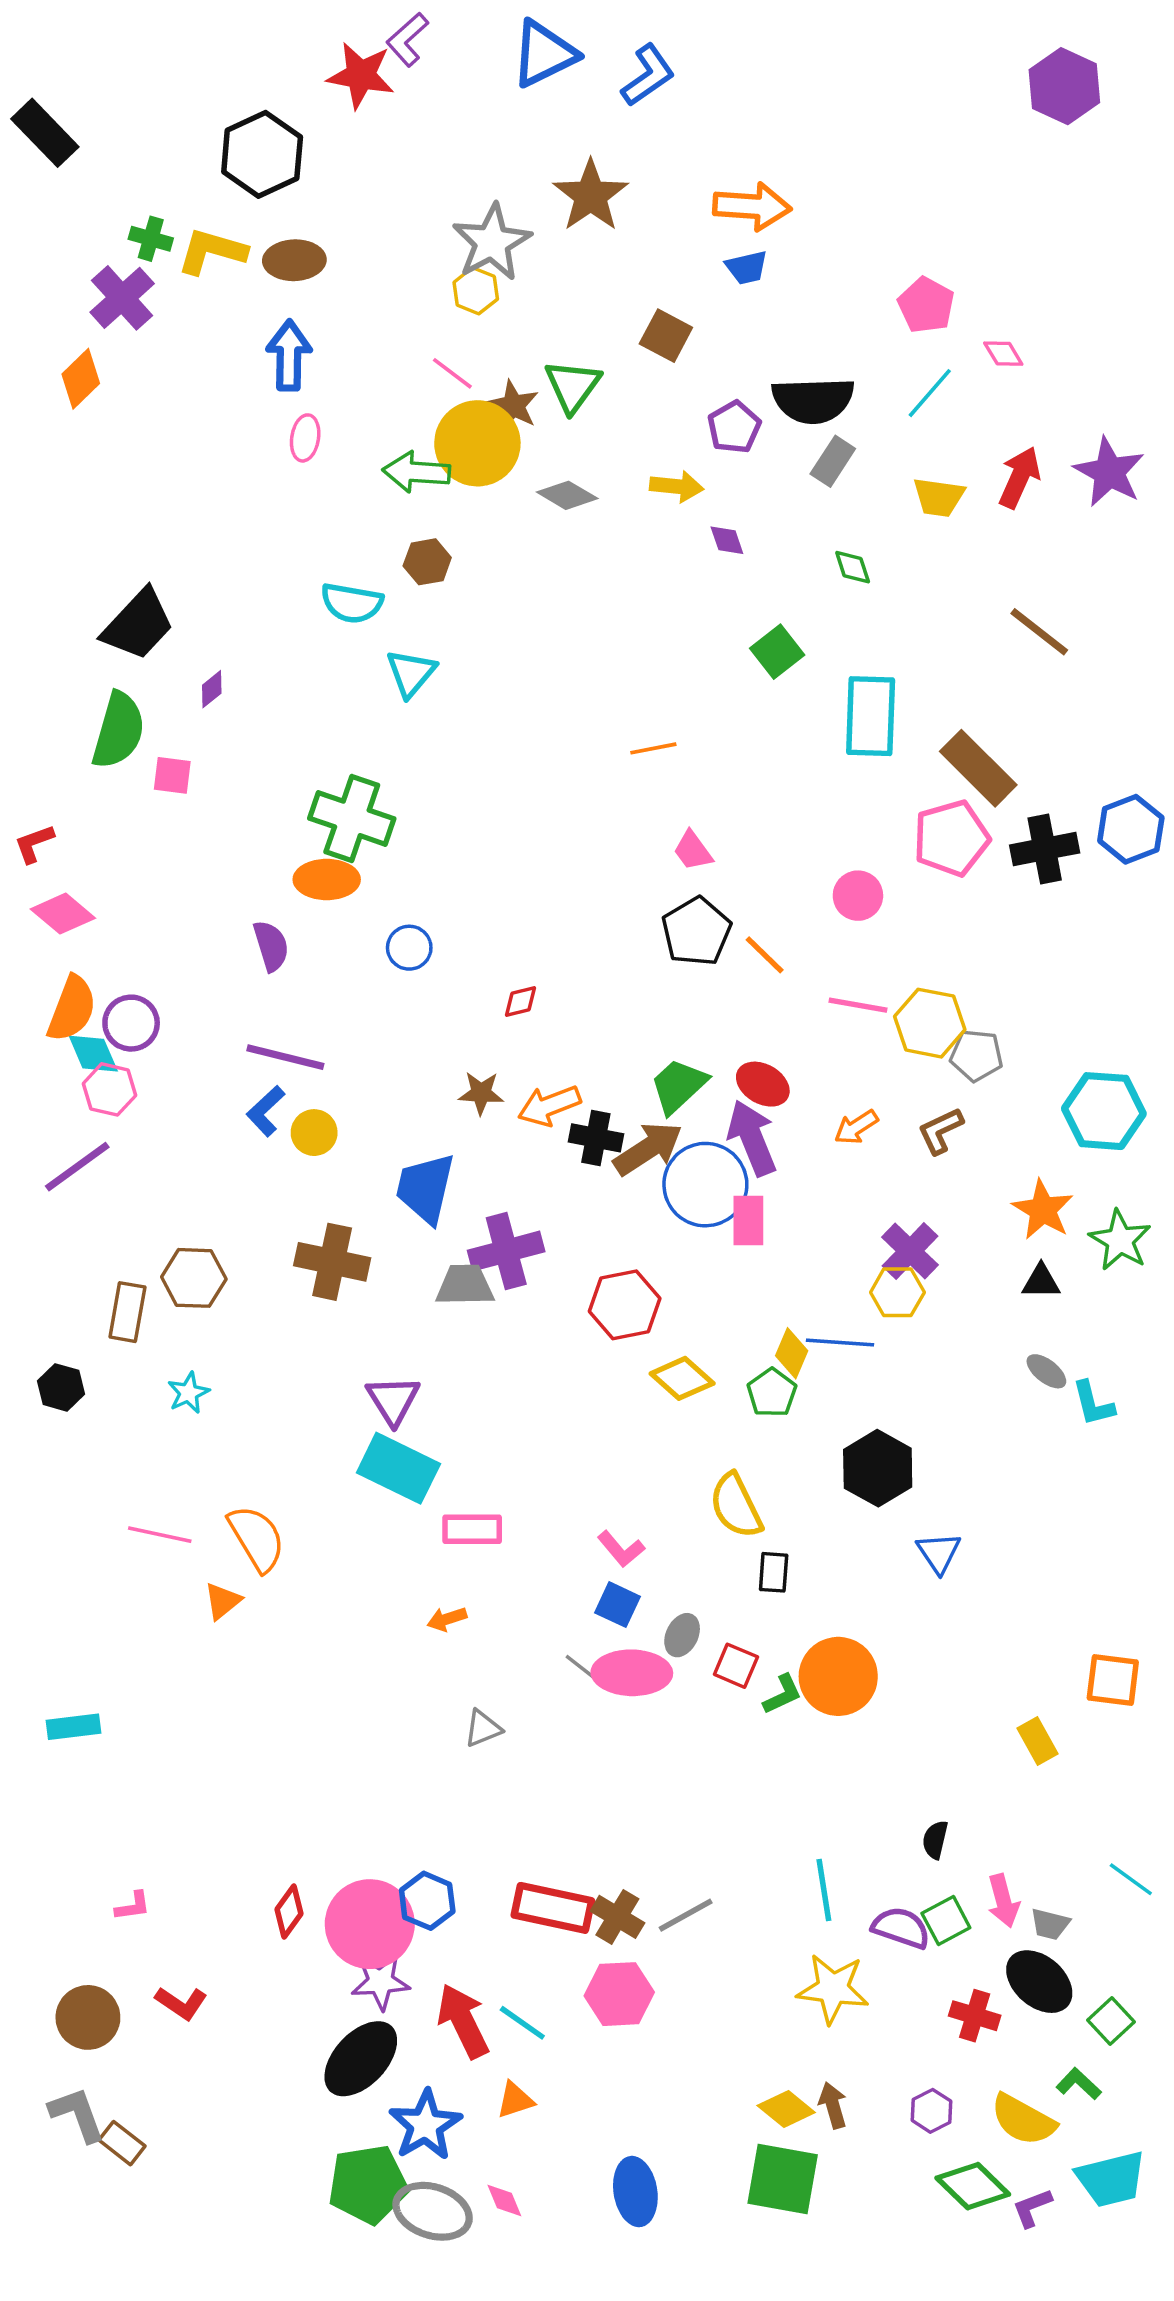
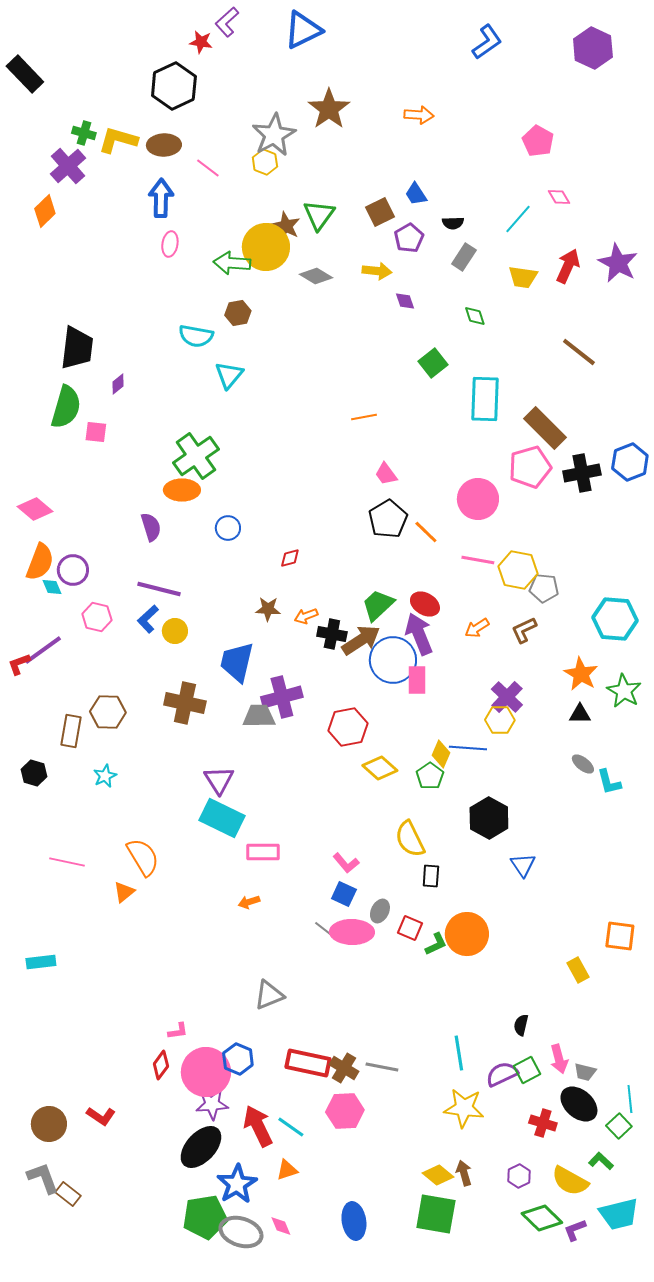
red star: (361, 75) -> (201, 42), size x0.6
blue L-shape: (648, 75) -> (487, 42), moved
black hexagon: (262, 154) -> (174, 86), moved
orange arrow: (752, 206) -> (419, 115), size x0.7
blue trapezoid: (747, 267) -> (416, 194), moved, turned 70
pink pentagon: (926, 305) -> (538, 141), moved
brown square: (666, 336) -> (380, 212), moved, turned 36
pink line: (452, 373) -> (208, 168), moved
black semicircle: (813, 400) -> (453, 223), size x0.5
black trapezoid: (138, 625) -> (77, 348), turned -36
green cross: (352, 818) -> (196, 456), turned 36
red L-shape: (34, 844) -> (19, 664), moved
pink circle: (858, 896) -> (478, 499), size x1.5
cyan diamond: (93, 1054) -> (52, 587), size x0.7
pink hexagon: (109, 1089) -> (97, 617), moved
orange arrow: (549, 1106) -> (306, 616), size x0.7
pink line: (160, 1535) -> (67, 862), moved
gray triangle: (483, 1728) -> (269, 995), moved, size x1.4
cyan line: (1131, 1879) -> (630, 1099), moved, turned 48
pink L-shape: (133, 1906) -> (178, 1031), moved
gray line: (686, 1915) -> (382, 1067), turned 40
purple semicircle: (901, 1928) -> (502, 1074), turned -44

